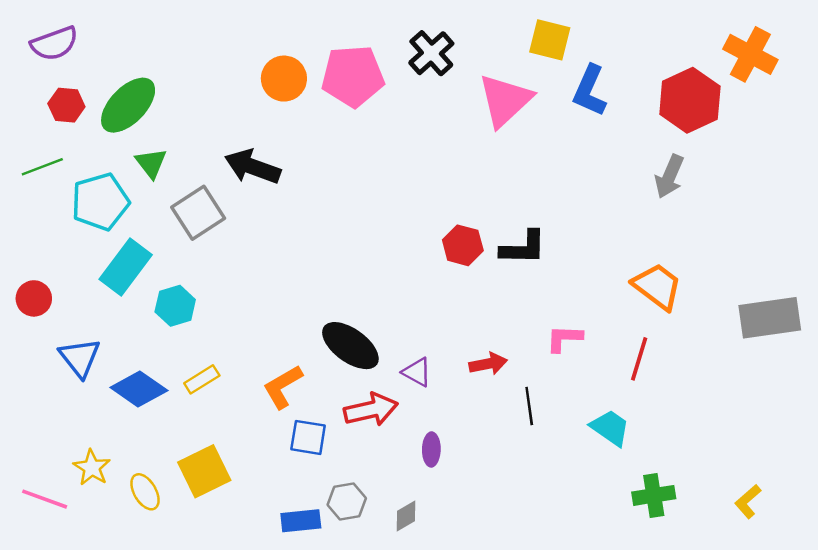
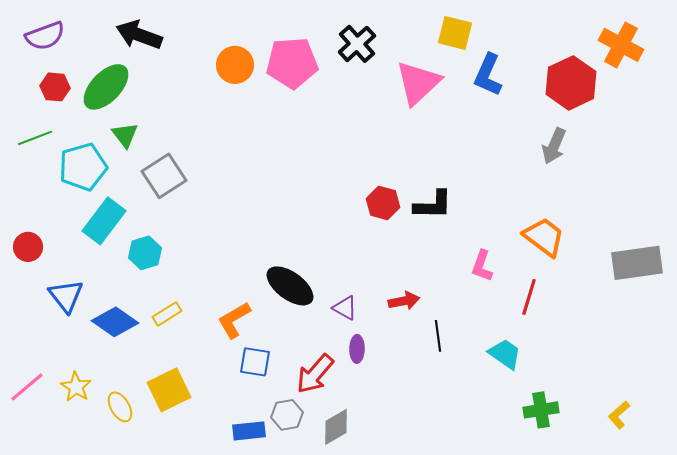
black arrow: (253, 167) -> (139, 35), moved
pink L-shape: (564, 338) -> (482, 266), moved, turned -72
red arrow: (371, 410) -> (315, 374), moved, turned 144
purple ellipse: (431, 449) -> (357, 349), moved
pink line: (45, 499) -> (27, 387), moved, turned -60
gray diamond: (406, 516) -> (336, 427), size x1.4

